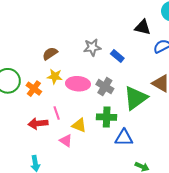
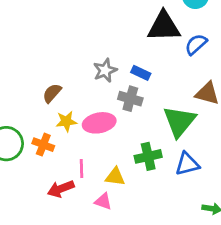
black triangle: (143, 27) -> (164, 26), size x1.5
gray cross: (105, 87) -> (130, 99), moved
pink line: (57, 113) -> (82, 169), turned 32
blue triangle: (124, 138) -> (187, 164), moved

